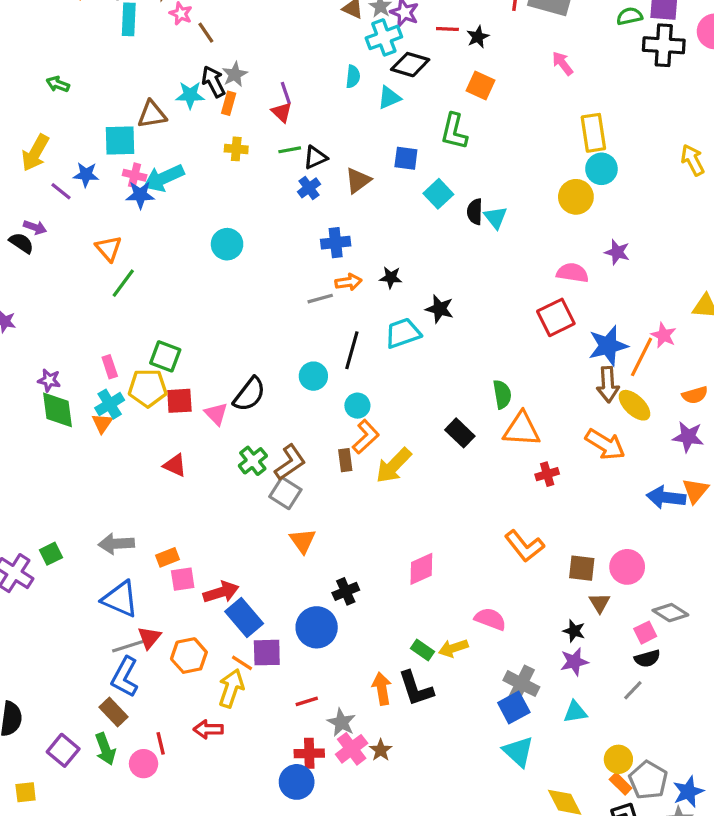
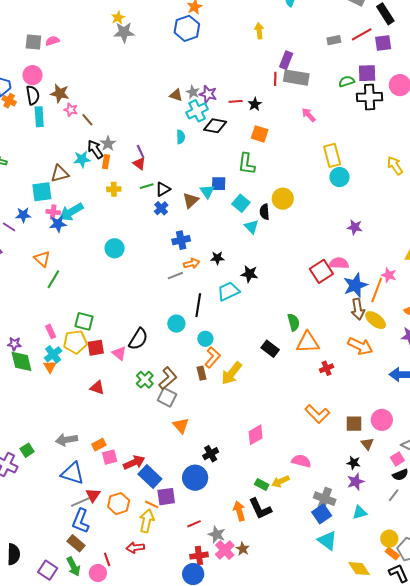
cyan triangle: (389, 98) -> (207, 191), moved, turned -35
yellow circle: (576, 197) -> (283, 199), moved
cyan triangle: (496, 217) -> (251, 227), moved
pink semicircle: (572, 273) -> (339, 263), moved

